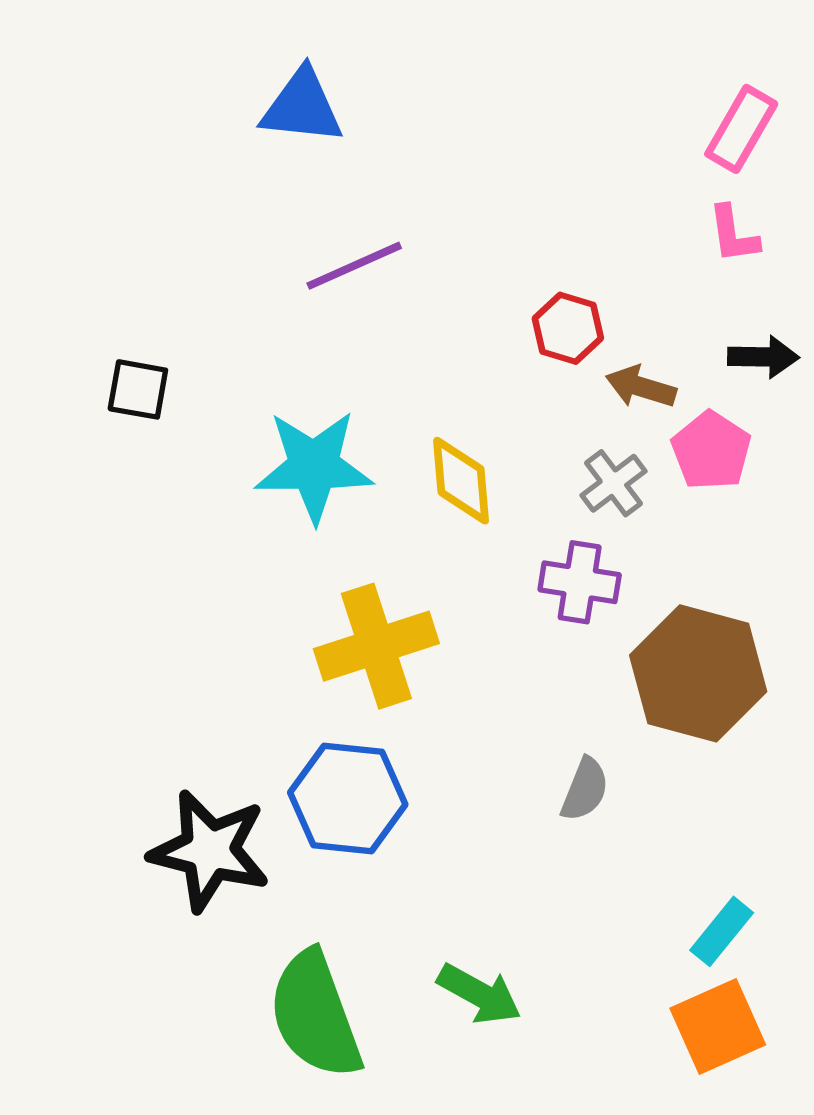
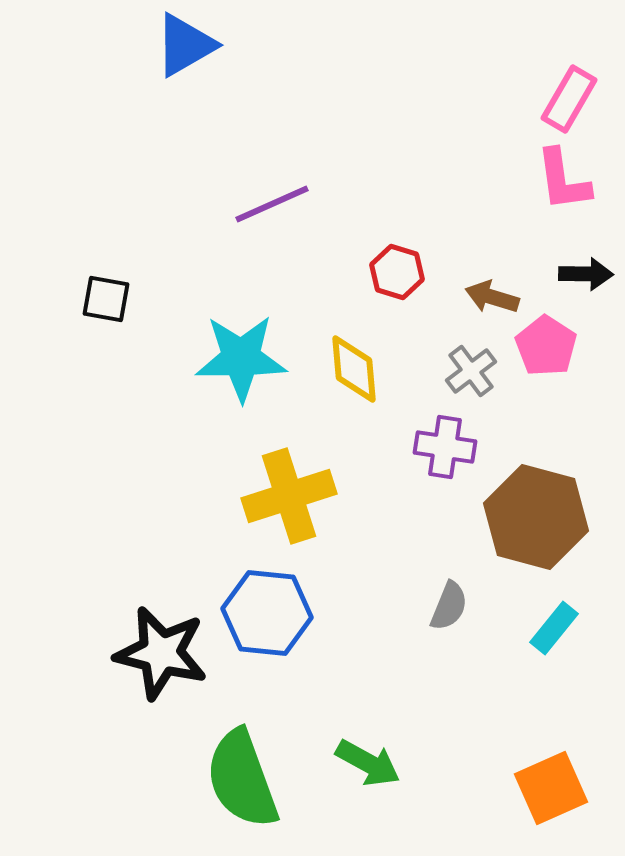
blue triangle: (302, 107) -> (185, 45), moved, turned -36
pink L-shape: (733, 234) -> (563, 180), size x1.4
red hexagon: (568, 328) -> (397, 272), moved
cyan rectangle: (722, 931) -> (554, 628), moved

